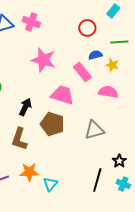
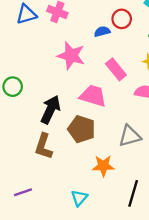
blue semicircle: (95, 55) -> (102, 32), moved
black arrow: (25, 107) -> (50, 110), size x1.4
orange star: (29, 172) -> (103, 166), moved

